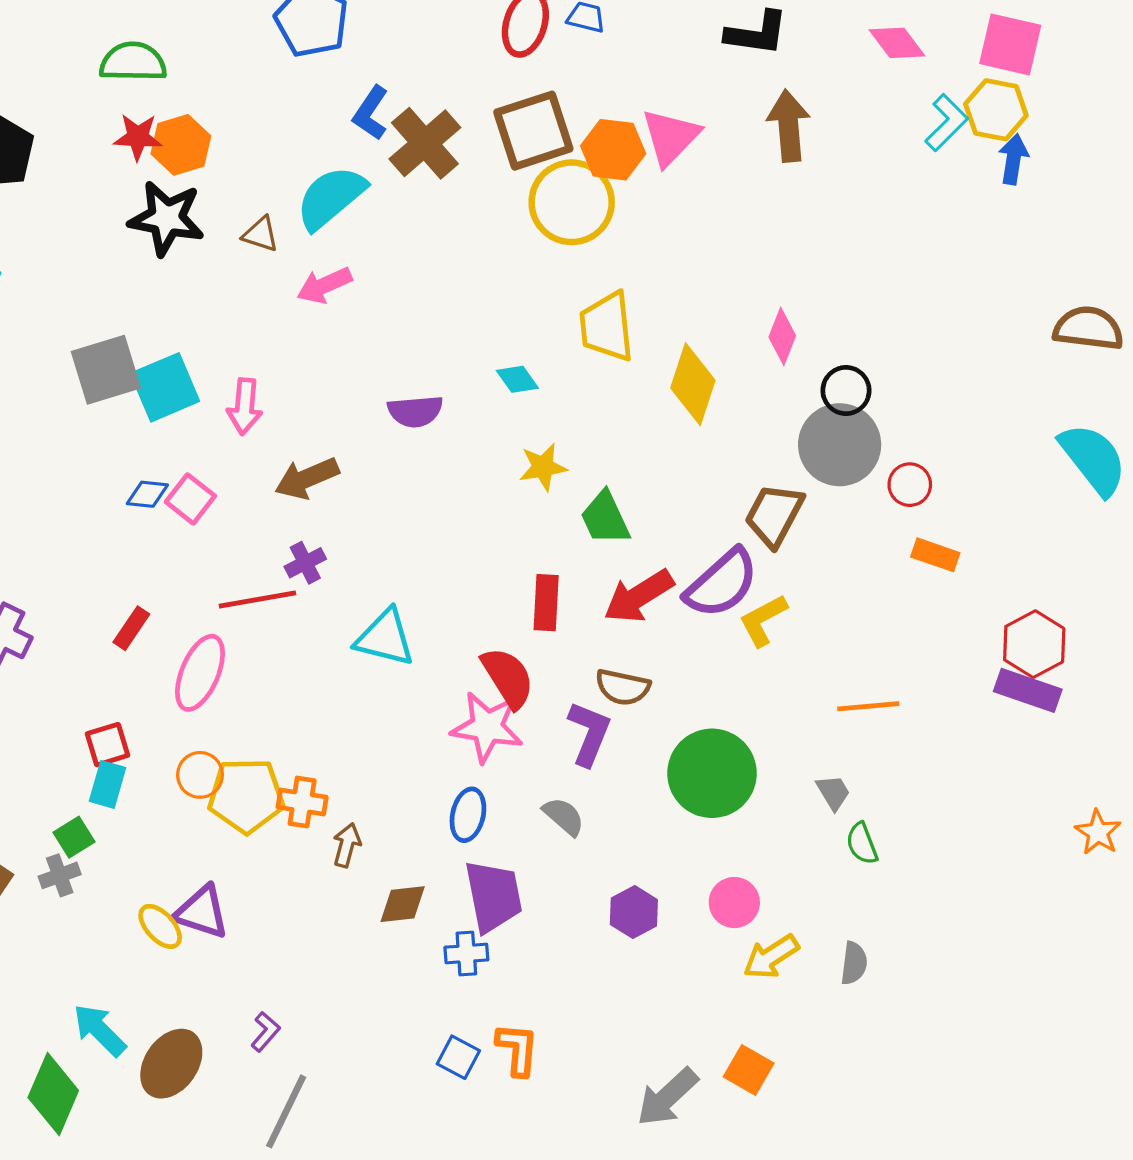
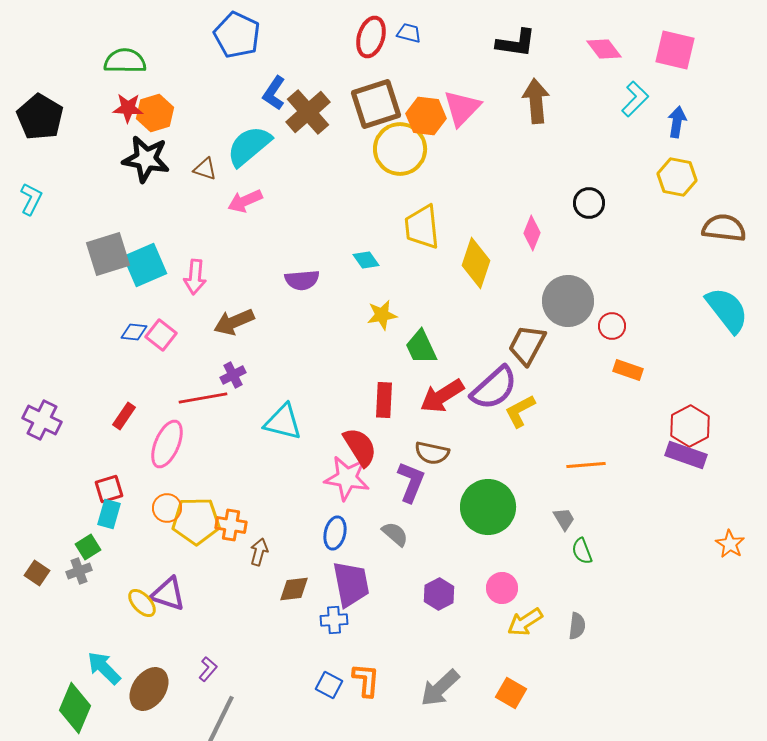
yellow hexagon: (996, 110) -> (677, 177), moved
black circle: (846, 391) -> (589, 203), moved
gray arrow: (667, 1097) -> (440, 688), moved

